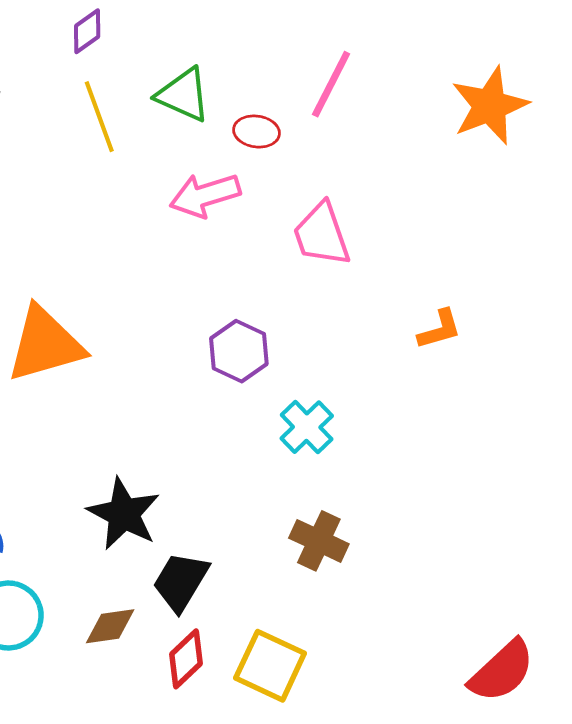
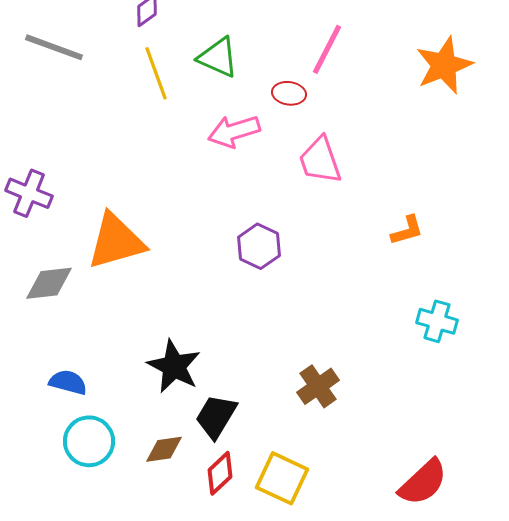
red ellipse: (256, 132) -> (289, 93), moved
cyan cross: (307, 427) -> (437, 321), moved, turned -30
brown cross: (319, 541) -> (318, 386), turned 30
red semicircle: (502, 671) -> (423, 482), moved

